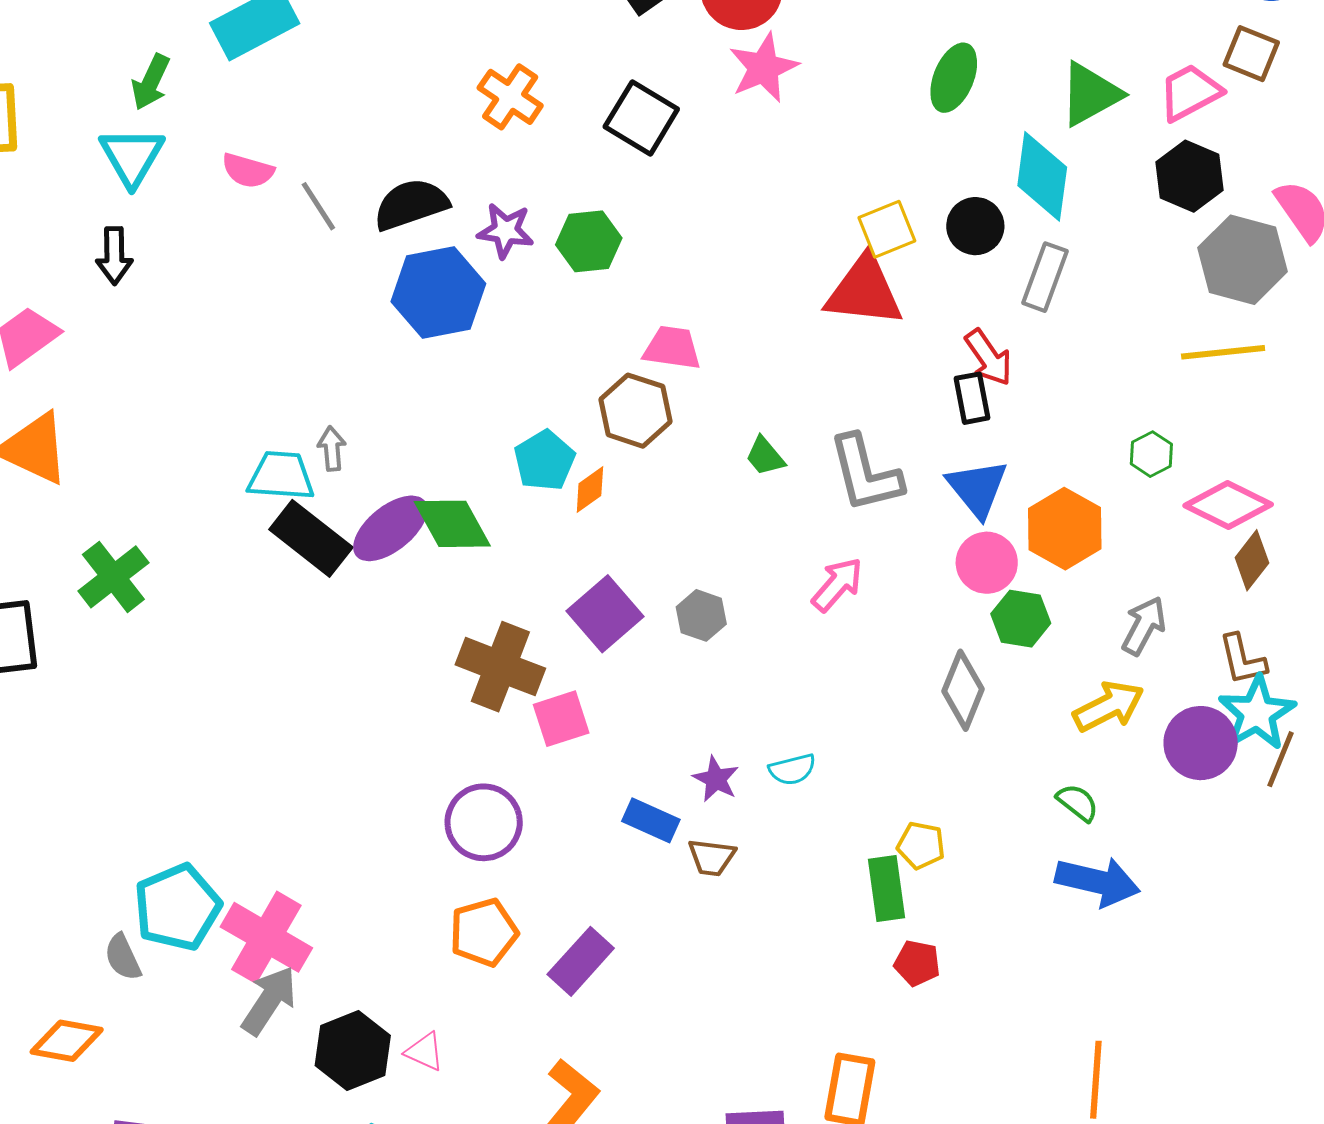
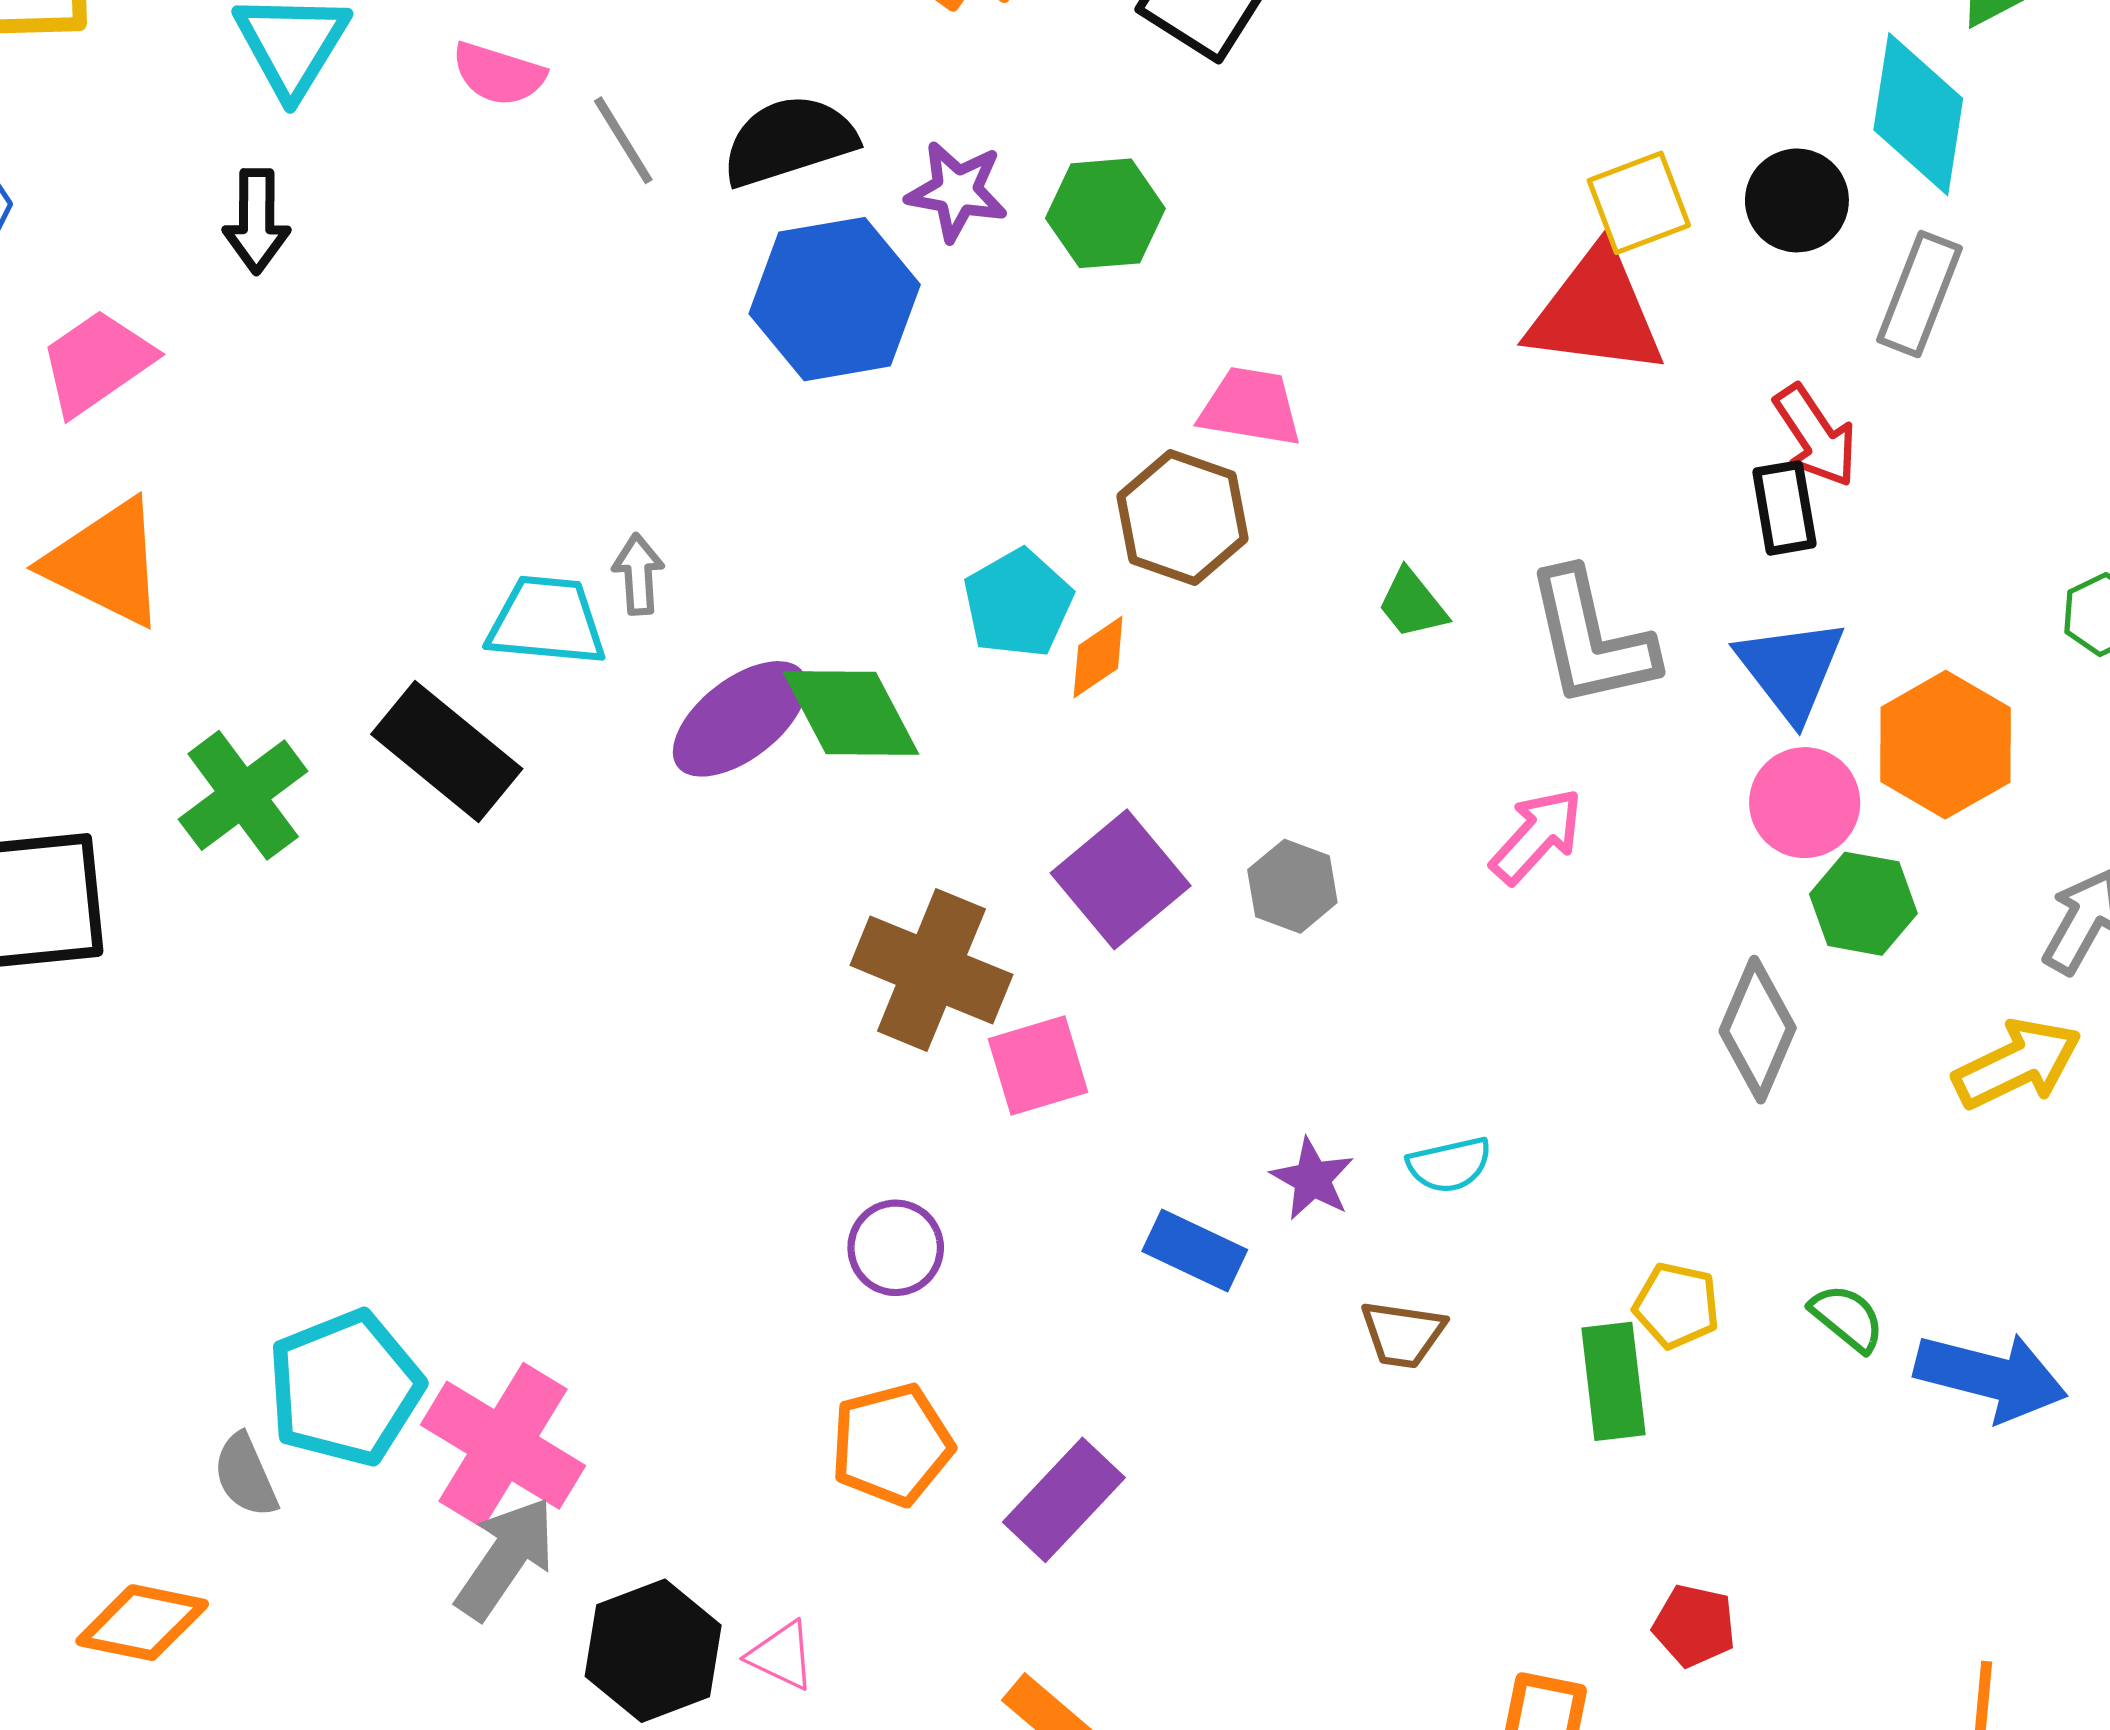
black rectangle: (311, 538) -> (447, 752), moved
green semicircle: (1078, 803) -> (1847, 1318), moved
purple circle: (484, 822) -> (896, 1248), size x0.7
brown trapezoid: (712, 857) -> (1403, 1334), moved
red pentagon: (917, 963) -> (1694, 1626), moved

